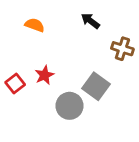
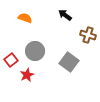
red star: (44, 75) -> (27, 75), moved
gray circle: (70, 106) -> (35, 51), moved

